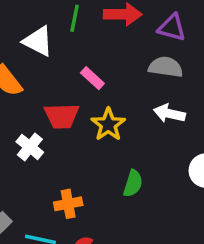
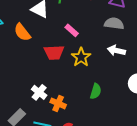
white cross: (30, 147) -> (39, 92), moved
orange cross: (68, 204) -> (58, 103), turned 35

